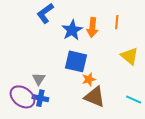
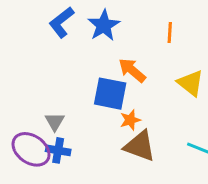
orange arrow: (92, 27) -> (132, 70), moved, turned 126
blue star: (72, 30) -> (104, 25), moved

